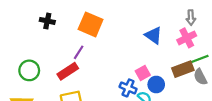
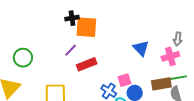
black cross: (47, 21) -> (72, 18), moved, turned -32
orange square: (91, 24) -> (86, 27), turned -30
red rectangle: (68, 71) -> (87, 64), moved

